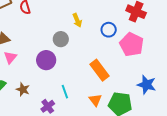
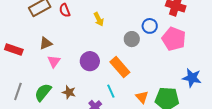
yellow arrow: (77, 20) -> (99, 19), moved
gray circle: (61, 39) -> (132, 39), moved
orange rectangle: (100, 70) -> (120, 67), moved

